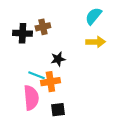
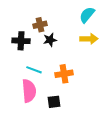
black cross: (23, 33) -> (21, 41), moved
black star: (58, 59) -> (50, 40), moved
orange cross: (50, 82) -> (64, 74), moved

